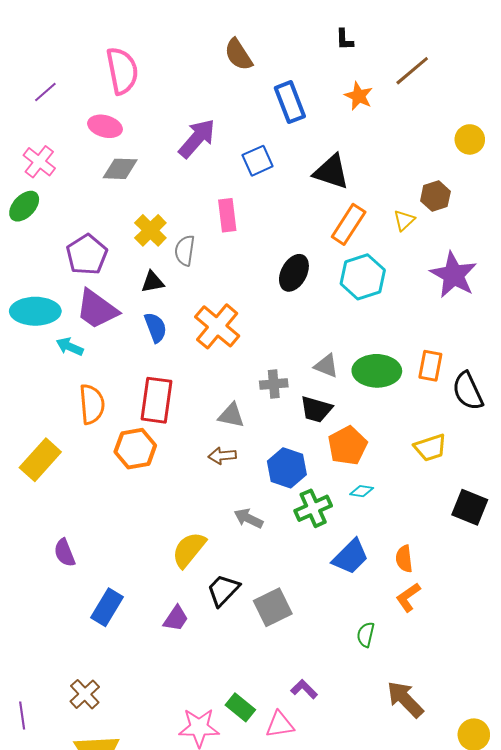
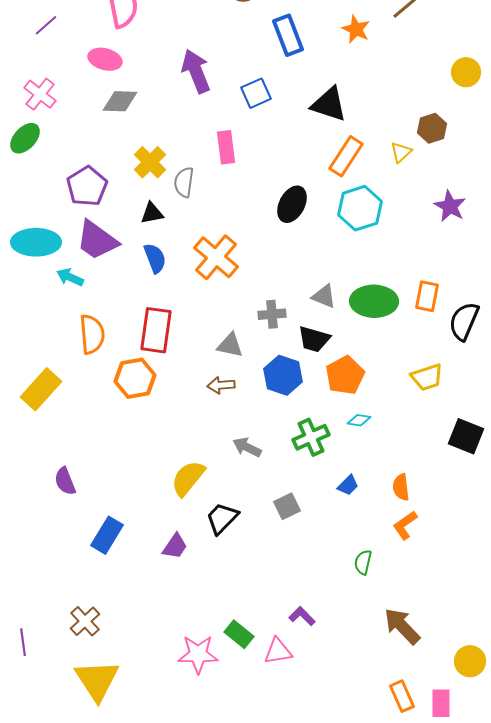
purple arrow: (197, 138) -> (196, 71), turned -63
purple star: (454, 275) -> (450, 206), size x0.7
black semicircle: (468, 391) -> (464, 321), turned 48
blue hexagon: (287, 468) -> (283, 375), moved
blue trapezoid: (351, 557) -> (348, 485), size x0.6
gray square: (273, 607) -> (287, 506), moved, size x0.7

